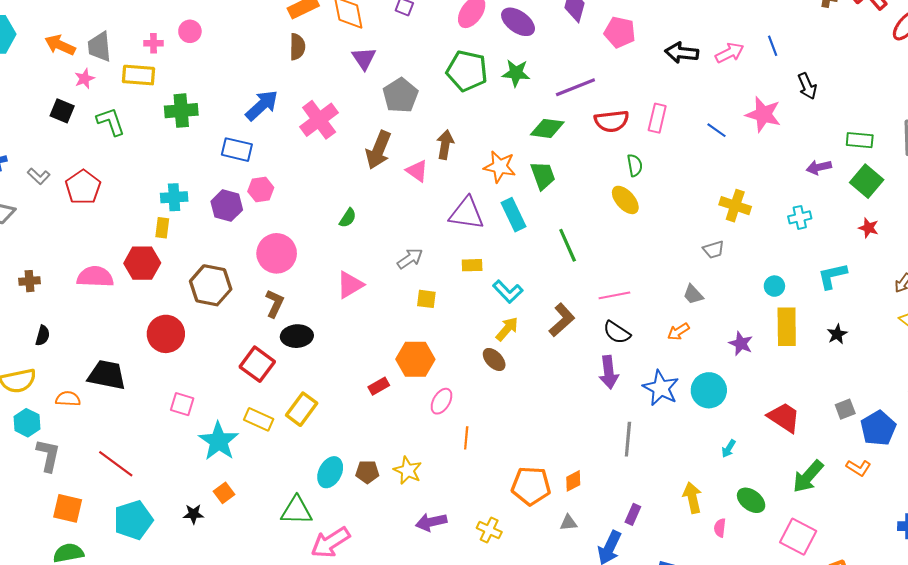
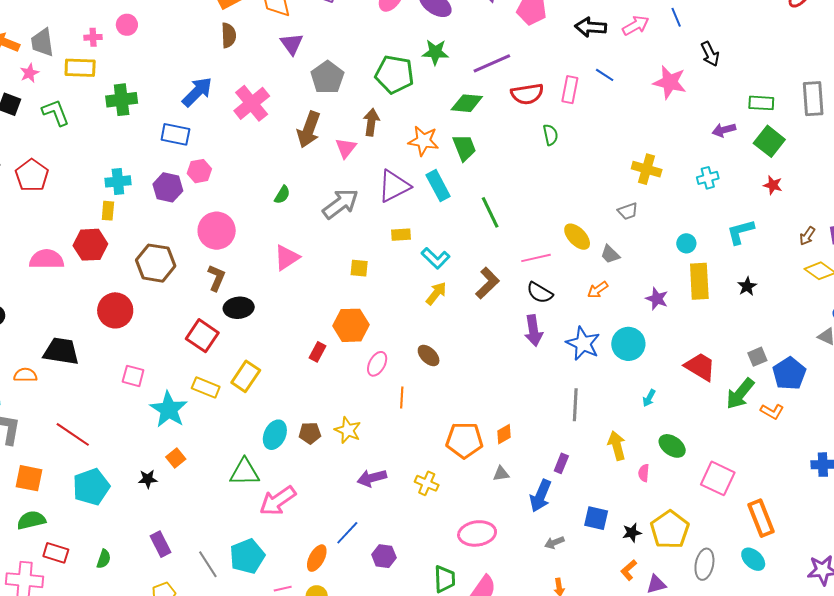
green pentagon: (467, 71) -> (394, 75), moved
blue line: (716, 130) -> (605, 75), moved
pink triangle: (417, 171) -> (346, 148), turned 35
yellow ellipse: (625, 200) -> (577, 237), moved
purple triangle: (467, 213) -> (394, 186), turned -33
gray arrow: (410, 259) -> (340, 204), moved, size x1.5
brown ellipse: (494, 359) -> (429, 355), moved
red rectangle: (379, 386) -> (318, 352), turned -30
gray line: (628, 439) -> (575, 405), moved
green arrow: (808, 476) -> (740, 394), moved

